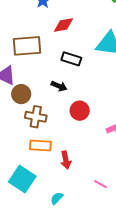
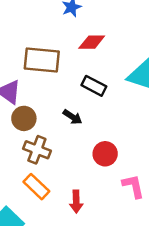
red circle: (80, 111) -> (105, 154), moved
orange rectangle: (40, 146) -> (36, 187), turned 30
red arrow: (66, 160) -> (76, 202), moved

